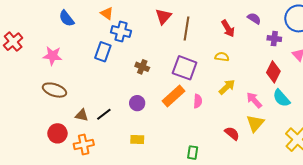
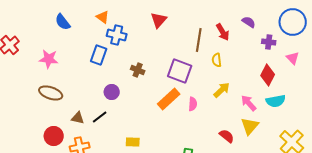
brown line: (187, 28) -> (199, 40), moved
yellow semicircle: (222, 57) -> (217, 60), turned -104
cyan semicircle: (281, 98) -> (276, 101), turned -60
purple circle: (137, 103) -> (112, 92), moved

